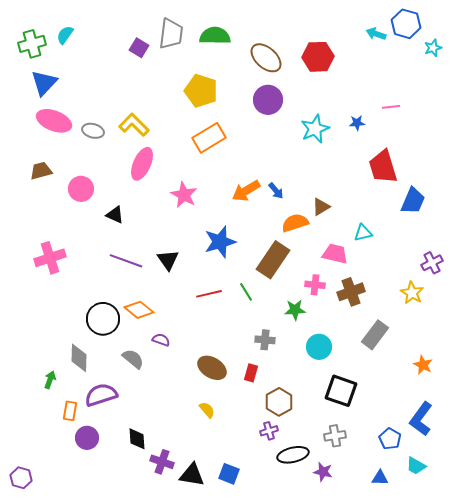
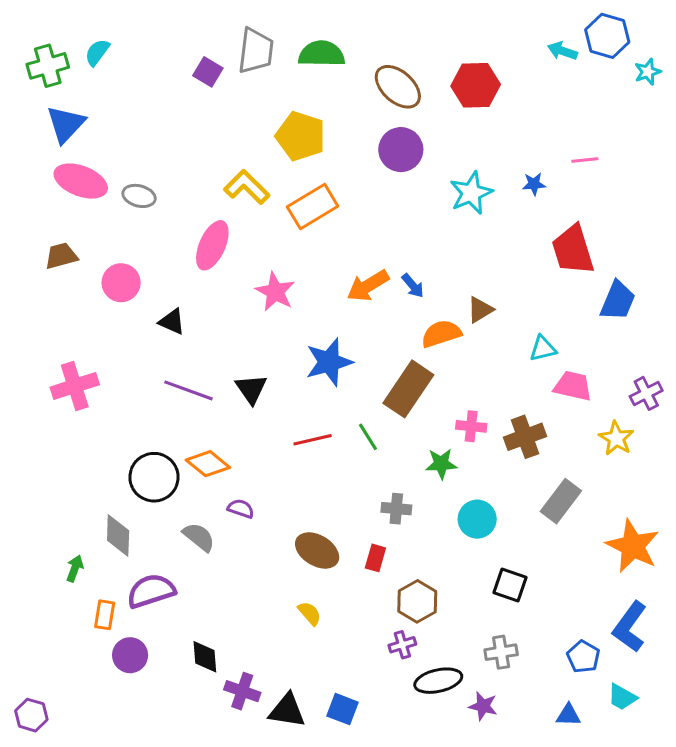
yellow L-shape: (134, 125) -> (247, 187), moved
pink trapezoid: (335, 254) -> (573, 386), moved
orange star: (423, 365) -> (633, 546), size x1.8
black square: (341, 391) -> (510, 585), size x0.7

